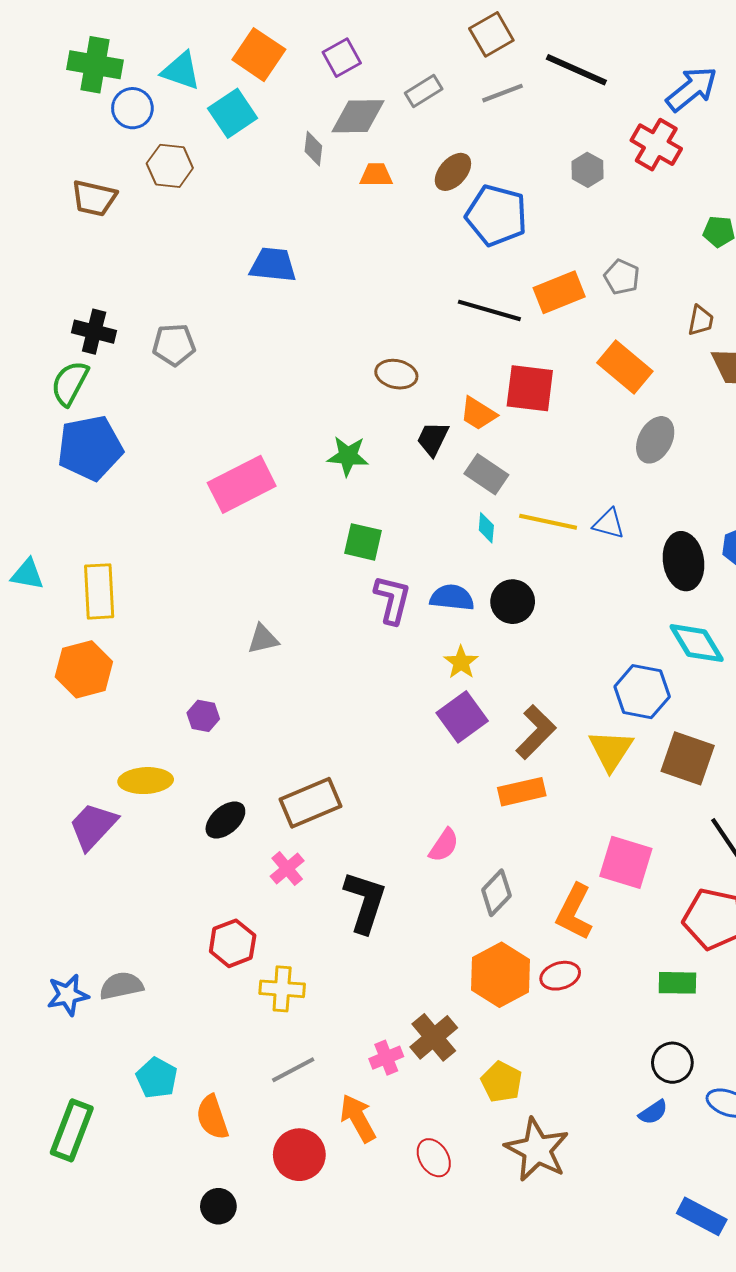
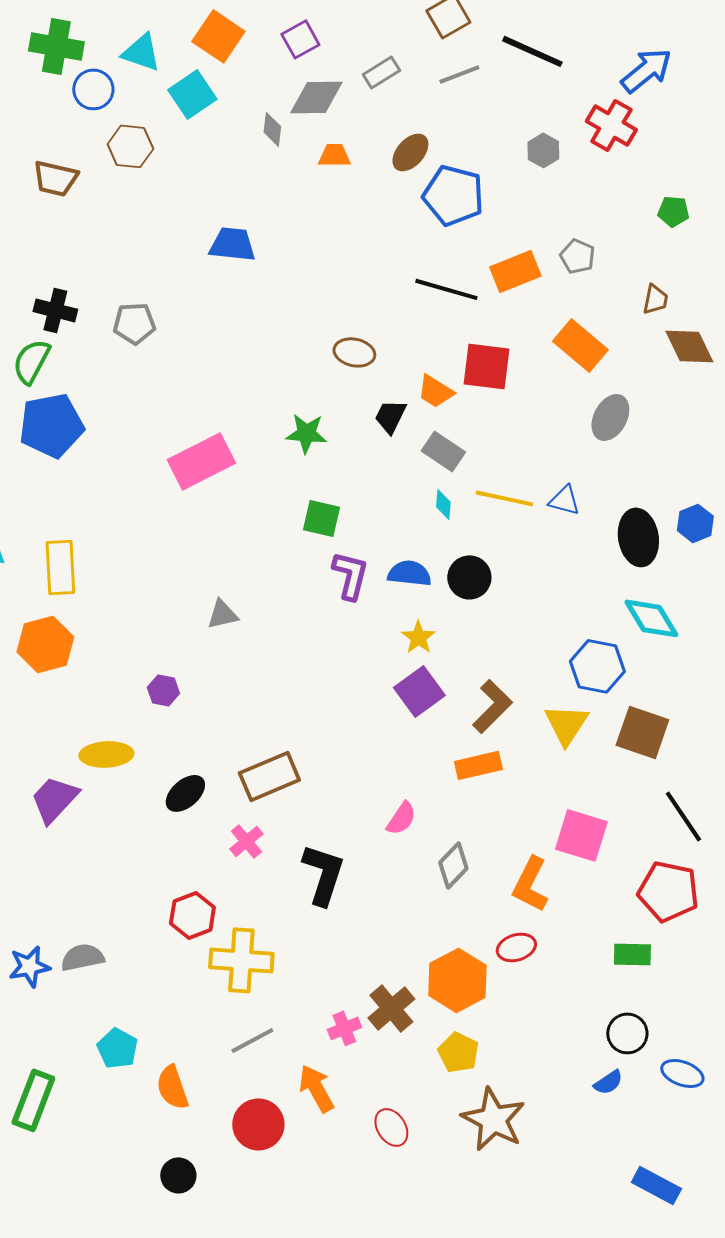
orange hexagon: (500, 975) -> (457, 980), moved
yellow cross: (282, 989) -> (241, 960), size x1.4

